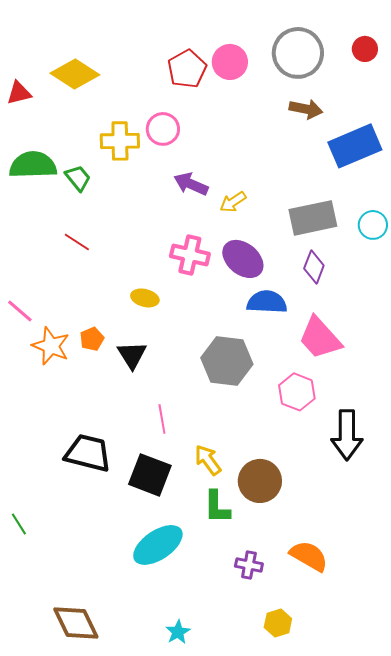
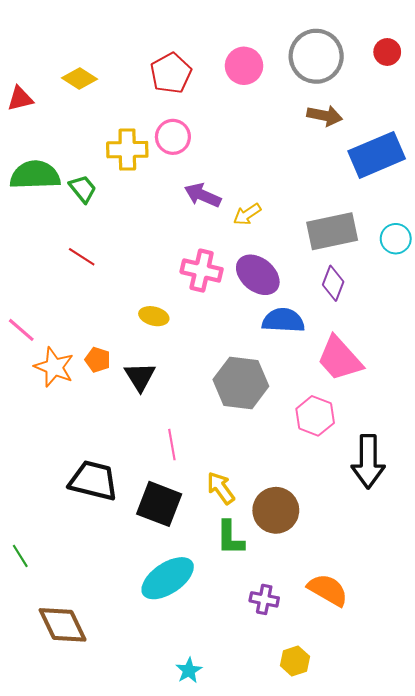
red pentagon: (187, 69) -> (171, 73), moved
yellow diamond: (75, 74) -> (80, 79), size x0.7
orange pentagon: (92, 339) -> (98, 360), turned -30
brown diamond: (76, 623) -> (63, 625), moved

